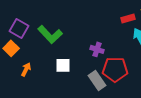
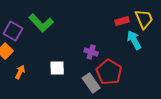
green L-shape: (50, 34) -> (41, 23), moved
red pentagon: (115, 69) -> (109, 72), turned 30

